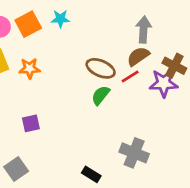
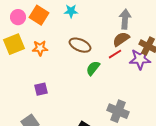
cyan star: (60, 19) -> (71, 11), moved
orange square: (28, 24) -> (39, 15), turned -30
brown ellipse: (101, 68) -> (80, 45), moved

